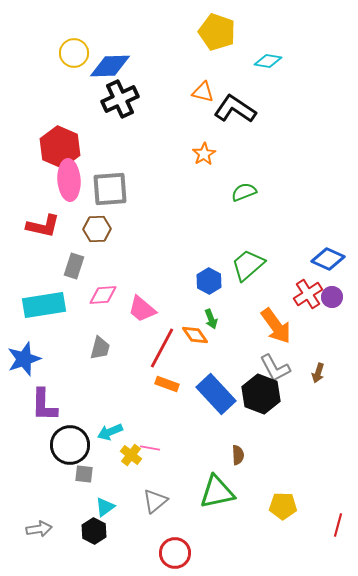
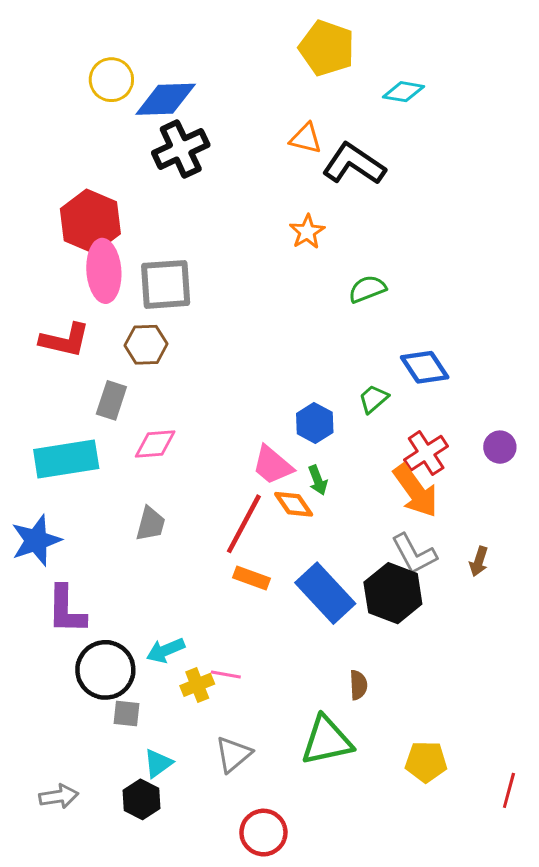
blue diamond: (328, 259) -> (425, 367), moved, turned 32
green trapezoid: (248, 265) -> (373, 399), size x0.6
red cross: (308, 294) -> (426, 453), moved
pink trapezoid: (142, 309) -> (273, 465), moved
yellow cross: (131, 455) -> (197, 685), turned 30

